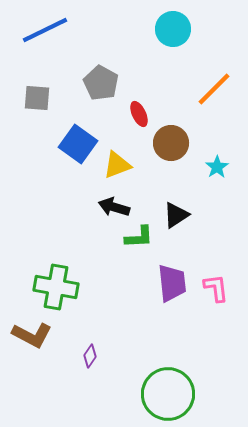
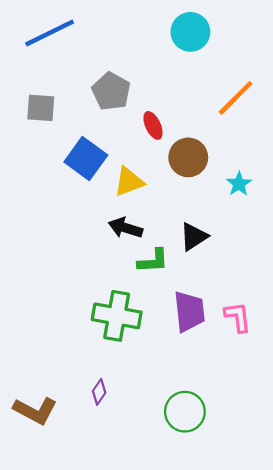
green cross: (56, 287) -> (117, 316), moved
brown L-shape: (32, 335) -> (35, 411), moved
green circle: (168, 394) -> (185, 412), moved, size x0.7

